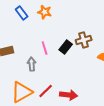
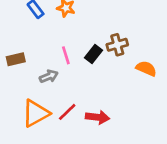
gray arrow: (32, 64) -> (49, 76), turned 72

